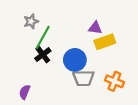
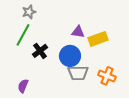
gray star: (31, 21) -> (29, 12), moved
purple triangle: (95, 28) -> (78, 32), moved
green line: (43, 37) -> (23, 35), moved

